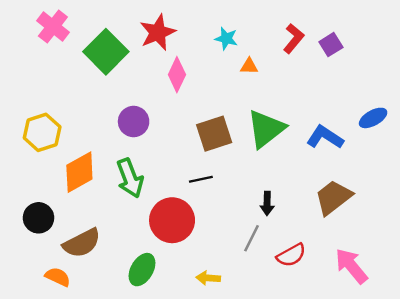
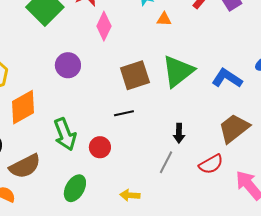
green arrow: (130, 178) -> (65, 134), moved
red circle: (172, 220) -> (100, 147), size x0.6
red semicircle: (291, 255) -> (211, 164), moved

